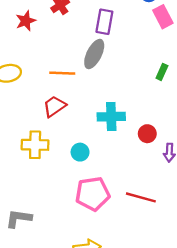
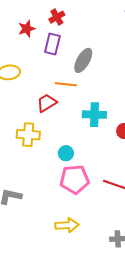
purple rectangle: (104, 22) -> (52, 44), moved
orange line: (62, 73) -> (66, 84), moved
cyan circle: (80, 152) -> (66, 153), moved

